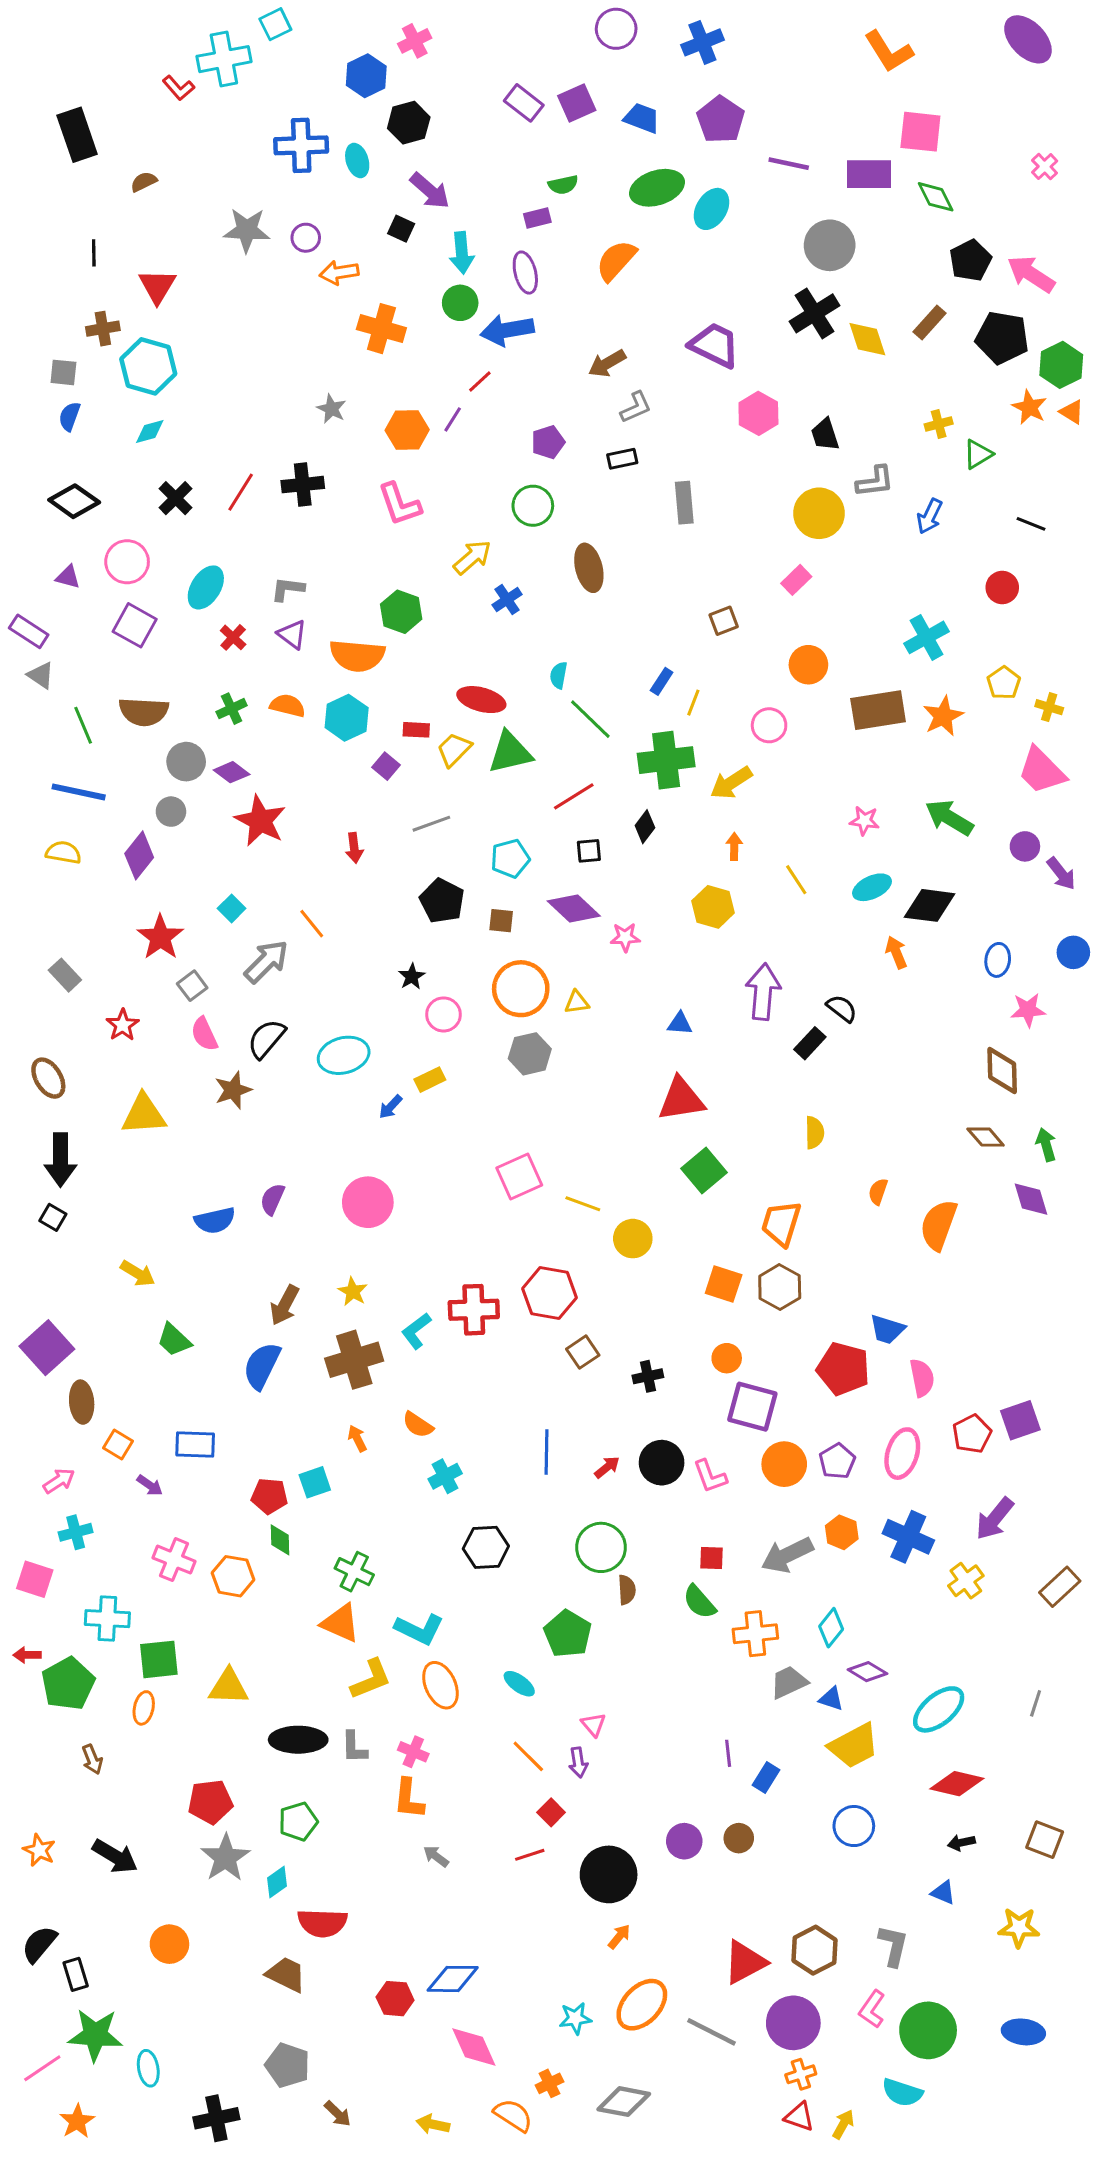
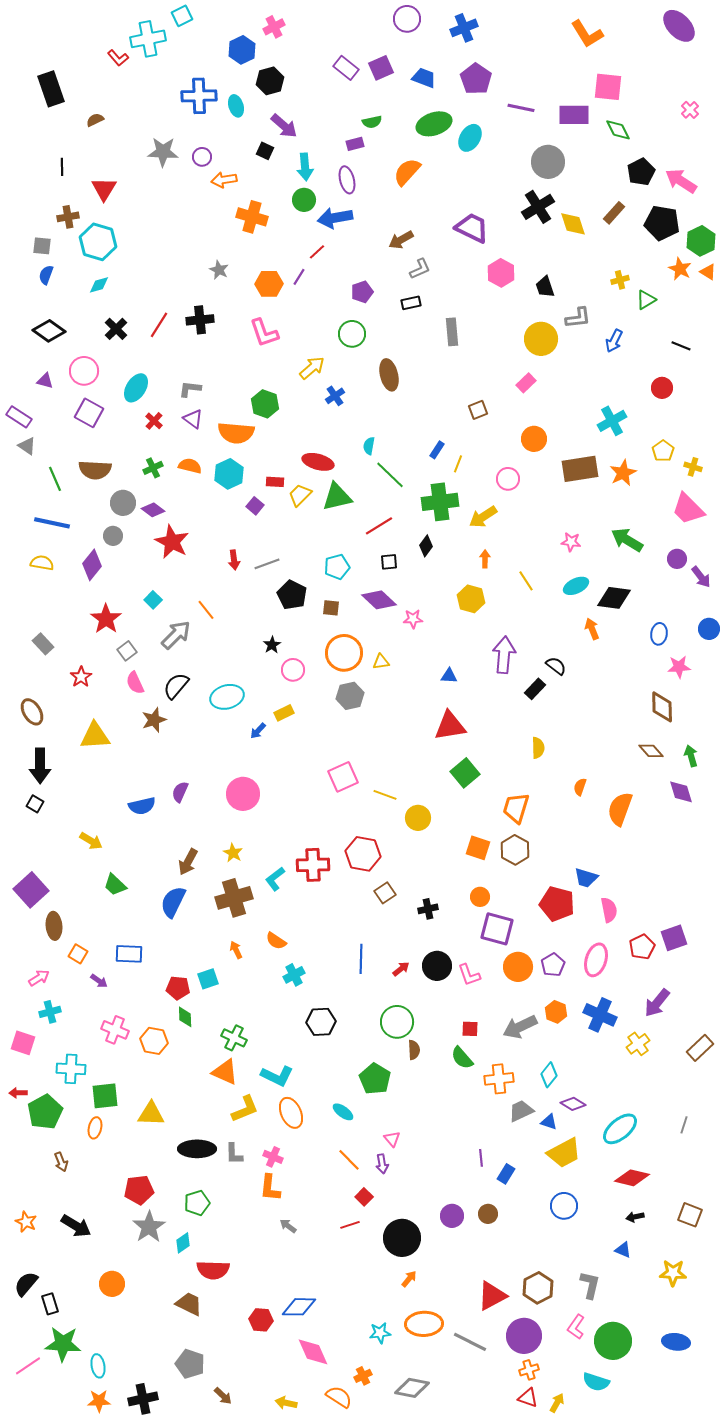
gray line: (431, 824) -> (267, 564), moved
orange ellipse: (642, 2005) -> (424, 1324), turned 45
orange star: (77, 2121) -> (99, 1401), moved, turned 30

